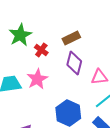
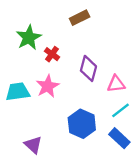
brown rectangle: (71, 38) -> (80, 18), moved

